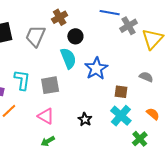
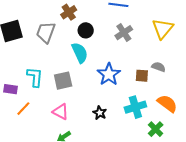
gray cross: (129, 26) -> (124, 33), moved
blue star: (96, 69) -> (109, 74), moved
brown square: (121, 92) -> (142, 76), moved
orange semicircle: (153, 114) -> (167, 103), size x1.5
cyan cross: (121, 116) -> (135, 107), turned 35

